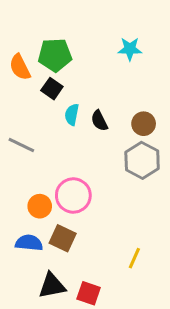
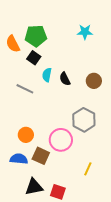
gray line: (21, 145) -> (25, 89), moved
gray hexagon: (142, 160) -> (84, 120), moved
pink circle: (73, 195) -> (61, 140), moved

